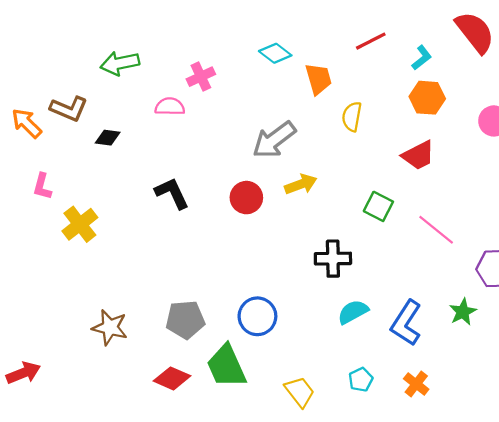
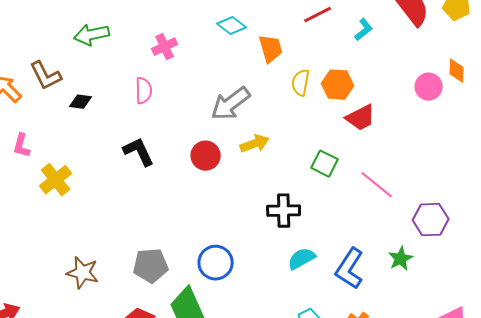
orange hexagon: (427, 98) -> (338, 85), moved
pink semicircle: (170, 107) -> (144, 91), moved, turned 88
brown L-shape: (69, 109) -> (46, 76), turned 40

